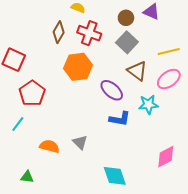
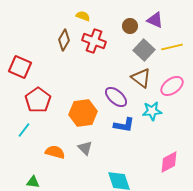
gray square: (127, 42) -> (144, 50), moved
yellow line: (169, 51) -> (172, 47), moved
orange hexagon: (78, 67) -> (83, 113), moved

